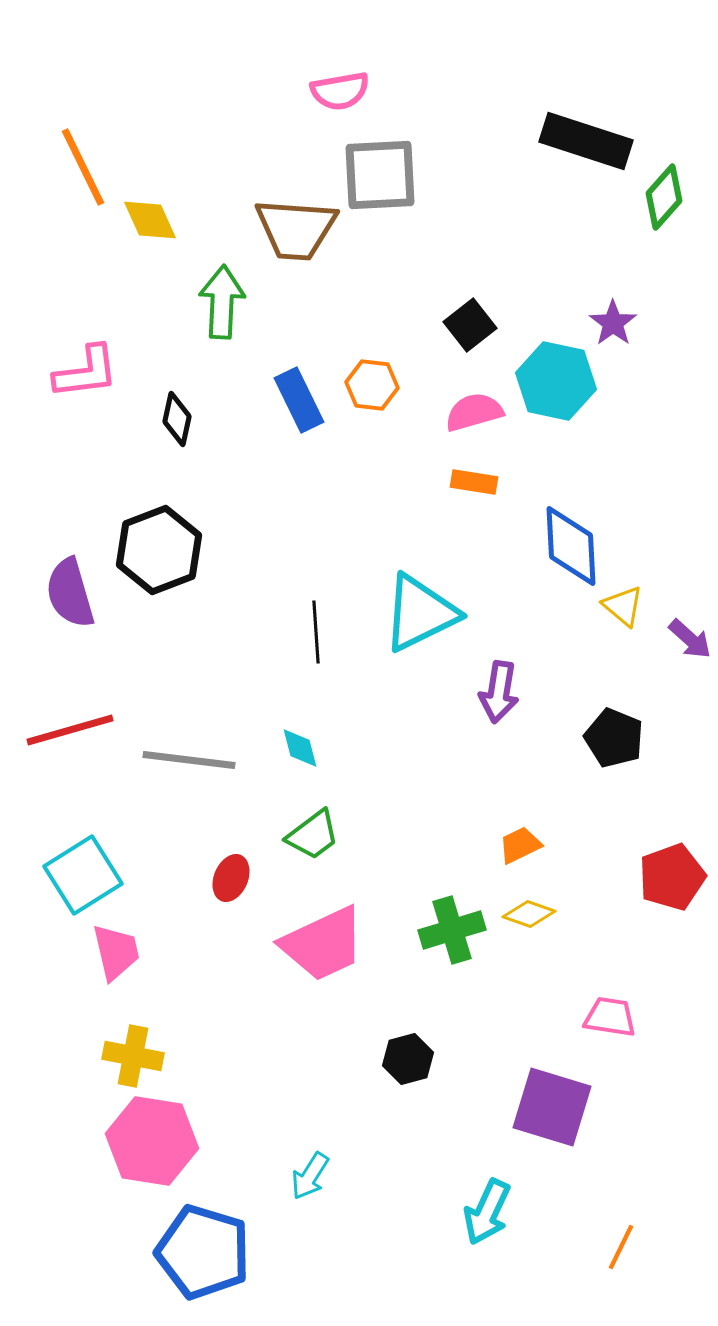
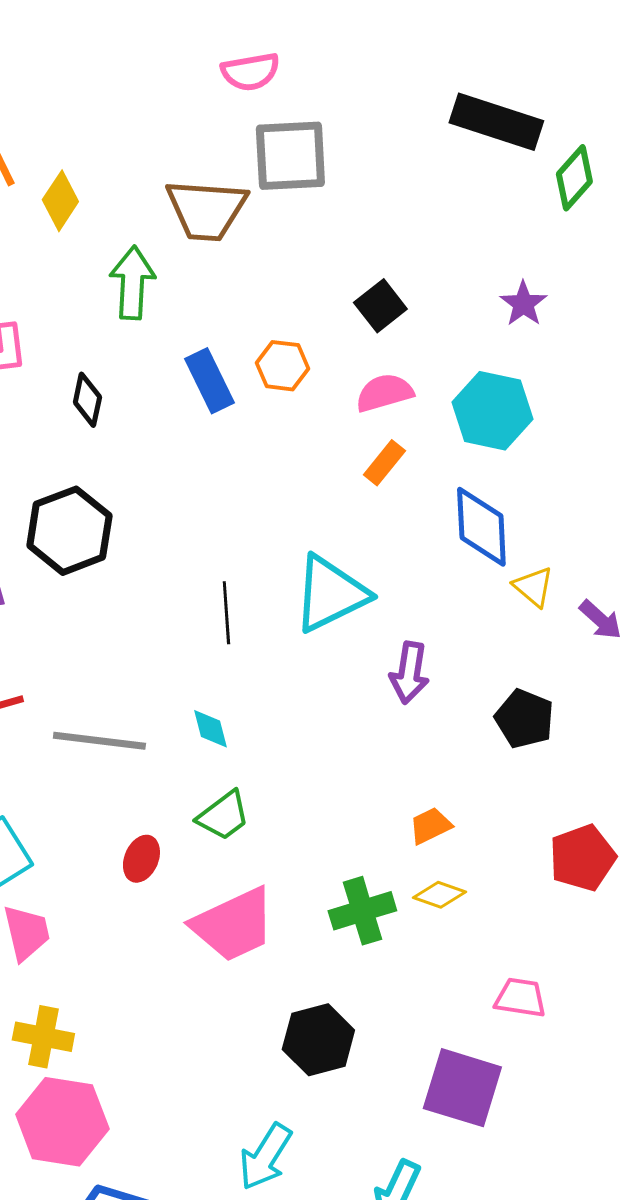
yellow diamond: (150, 220) -> (60, 201), turned 58
cyan hexagon: (556, 381) -> (492, 411), moved
orange rectangle: (474, 482) -> (384, 463), turned -60
black hexagon: (408, 1059) -> (318, 1040), size x1.4
cyan arrow: (310, 1176) -> (265, 1157), moved, size x1.4

